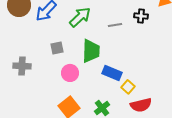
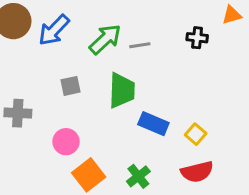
gray line: (115, 25) -> (140, 45), moved
pink circle: (70, 73) -> (66, 142), moved
yellow square: (128, 87) -> (196, 134), moved

